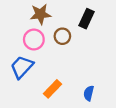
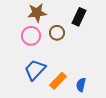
blue trapezoid: (22, 67) -> (35, 70), moved
orange rectangle: (53, 89) -> (58, 81), moved

